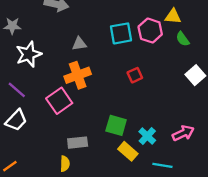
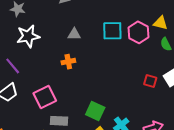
orange cross: (78, 75) -> (68, 62), size x0.6
red square: (135, 75) -> (150, 81), moved, turned 32
pink square: (59, 101) -> (45, 97), moved

